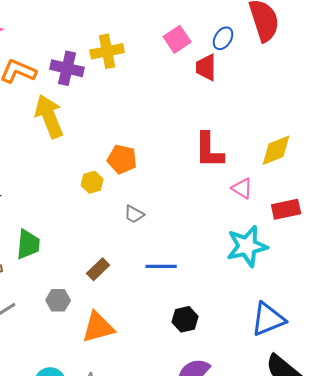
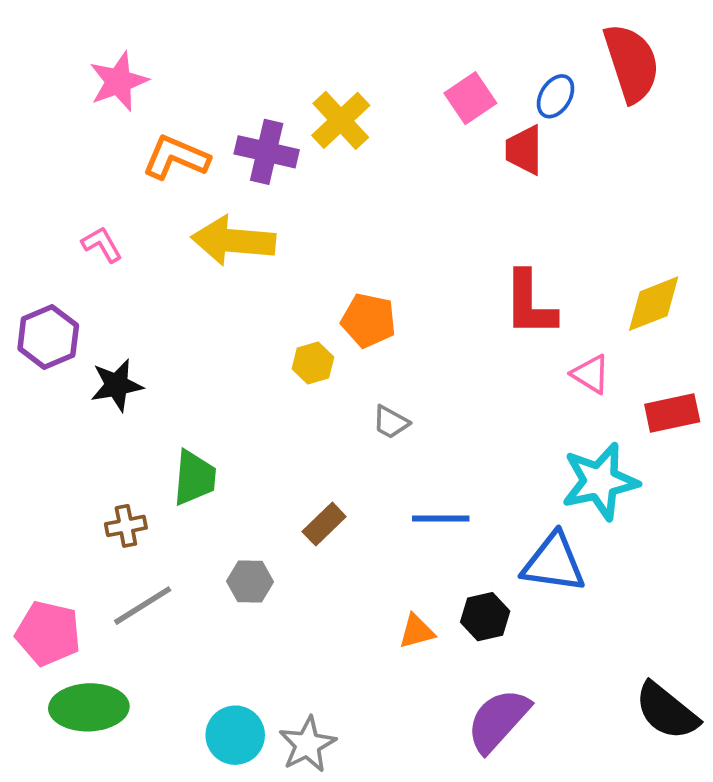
yellow cross: (107, 51) -> (341, 120), turned -32
yellow arrow: (49, 116) -> (233, 241), turned -63
blue triangle: (268, 319) -> (554, 563), moved, turned 30
orange triangle: (98, 327) -> (417, 631), moved, size x0.6

